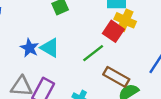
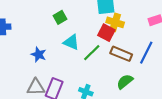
cyan triangle: (50, 48) -> (71, 42), moved
brown rectangle: (116, 77) -> (121, 54), moved

